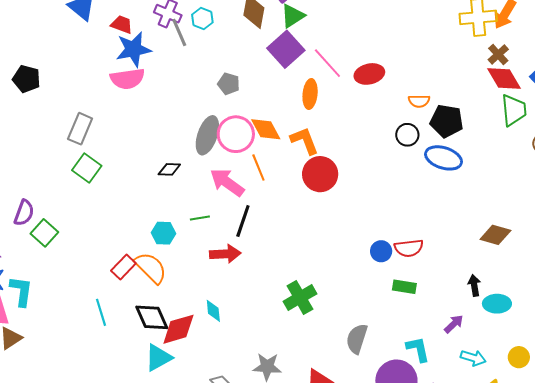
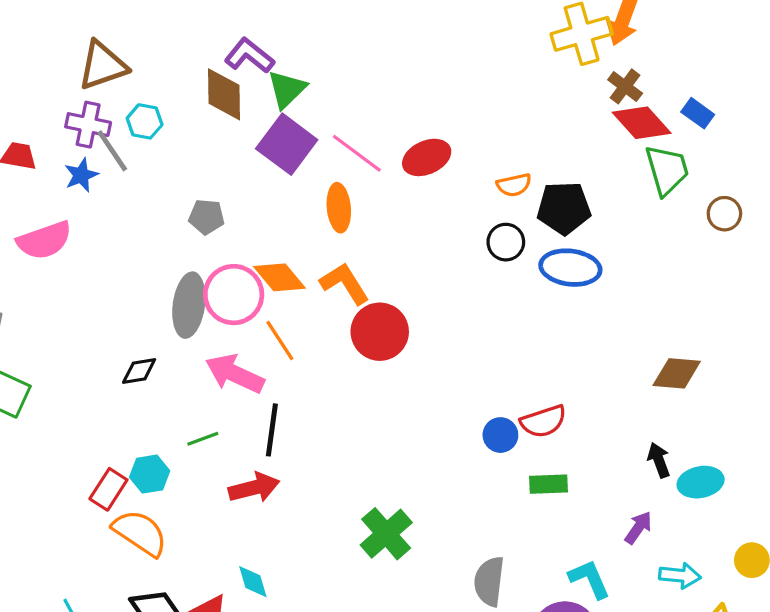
blue star: (133, 49) -> (81, 175), moved, size x0.6
red rectangle: (123, 267) -> (108, 489), moved

